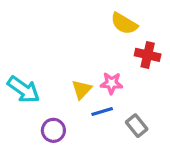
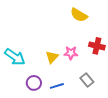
red cross: (148, 55) -> (97, 46), moved
blue line: (102, 111) -> (57, 86), moved

